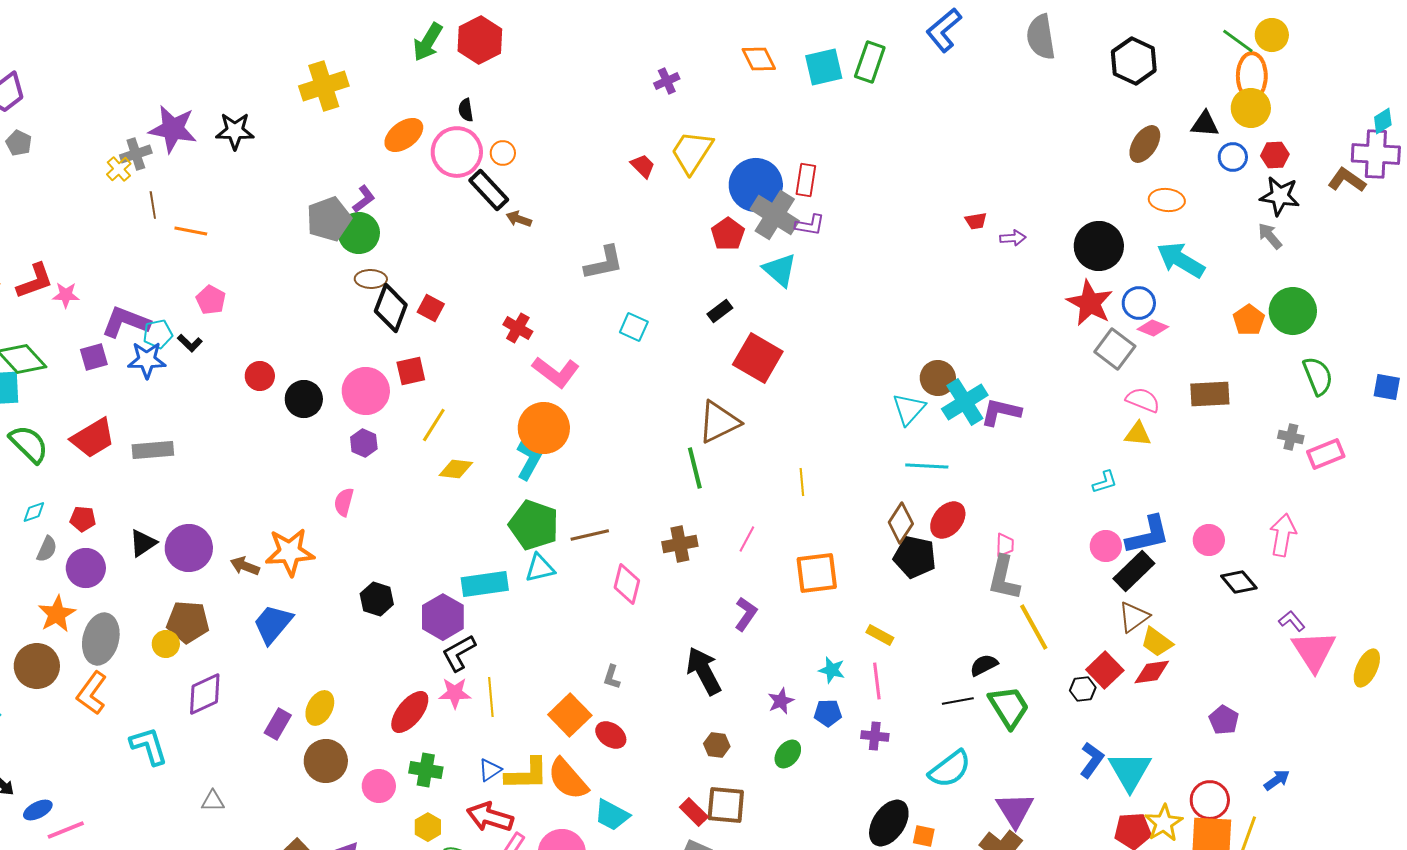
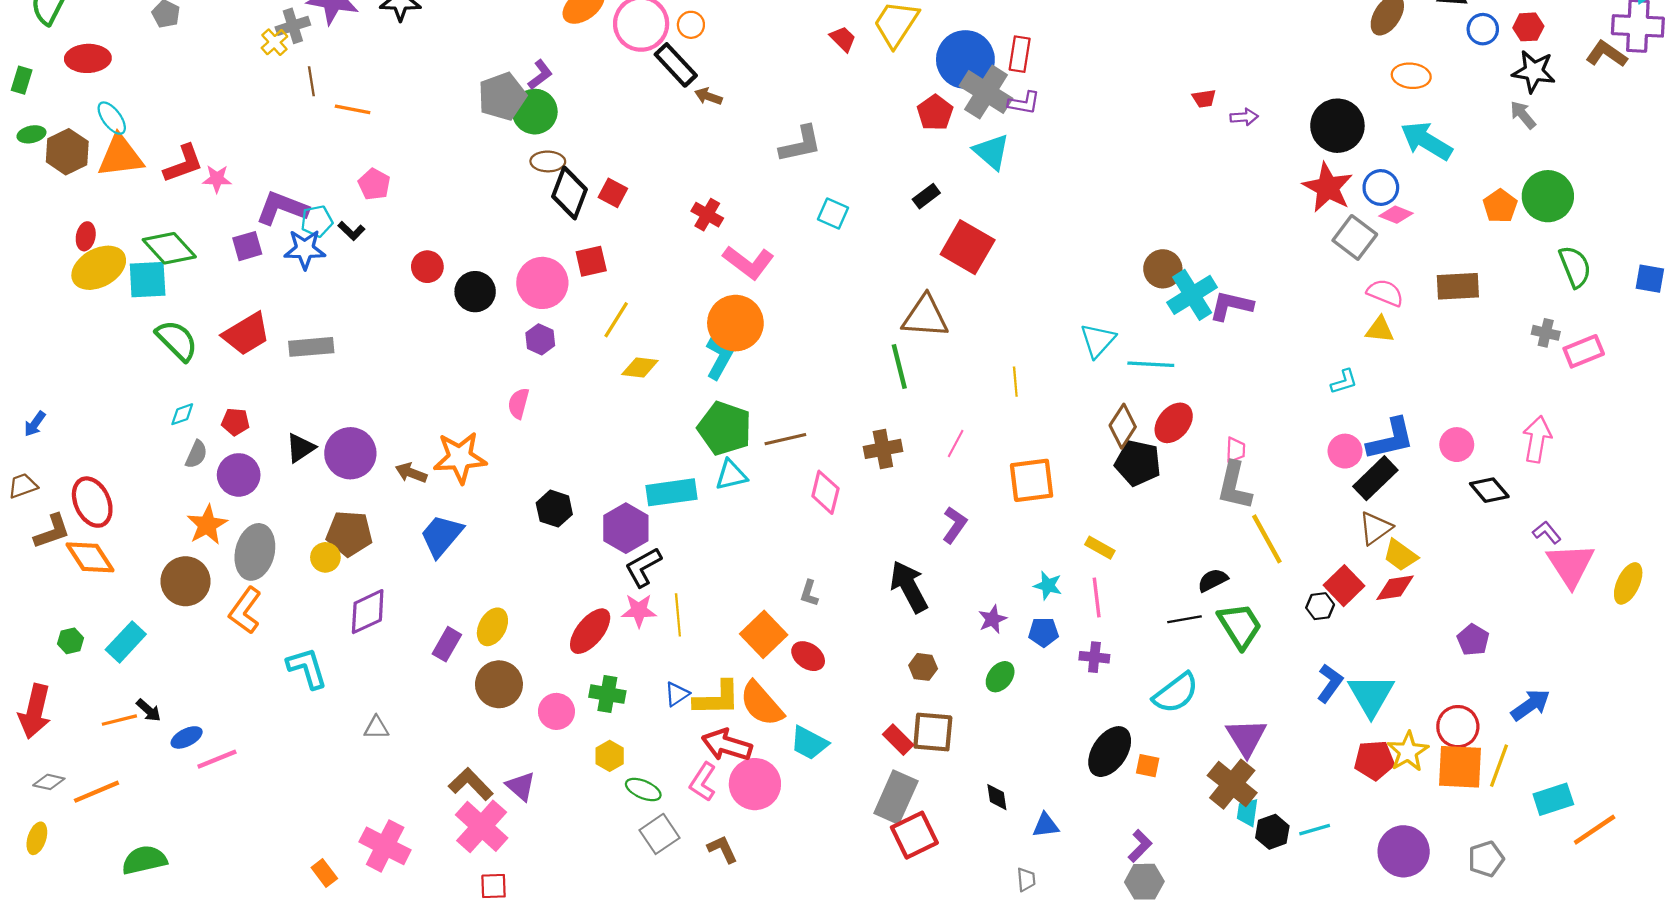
cyan triangle: (909, 409) -> (1098, 340), moved
brown triangle: (719, 422) -> (925, 317), turned 30
blue arrow: (1277, 780) -> (1531, 705), size x1.4
red arrow: (490, 817) -> (727, 745), moved

